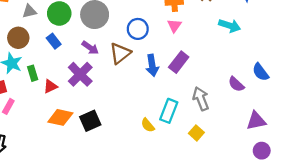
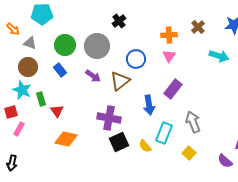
gray triangle: (29, 11) -> (30, 43), moved, turned 32
blue arrow: (152, 65) -> (149, 105), moved
purple cross: (80, 74) -> (109, 118), moved, turned -35
purple semicircle: (236, 84) -> (225, 161), moved
red triangle: (50, 86) -> (57, 111), turned -40
black square: (90, 121) -> (119, 142), moved

